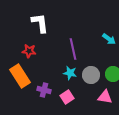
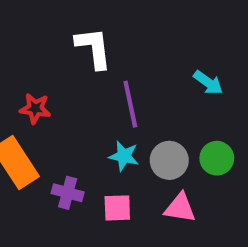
white L-shape: (40, 23) -> (94, 48), moved
pink square: (67, 97) -> (117, 208), turned 32
pink triangle: (105, 97) -> (180, 208), moved

